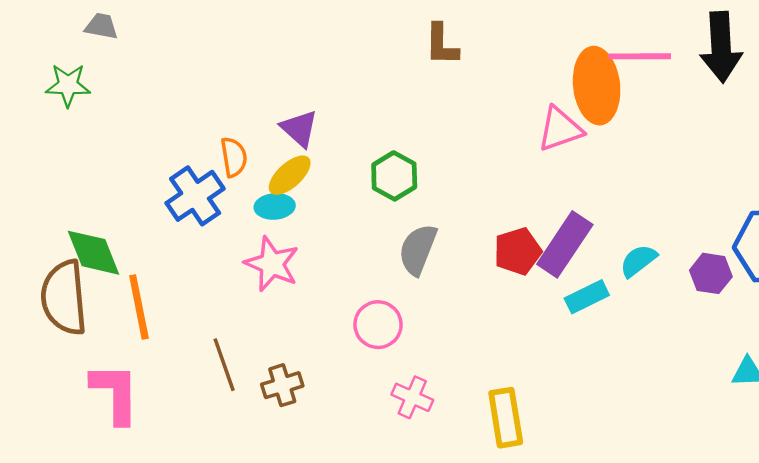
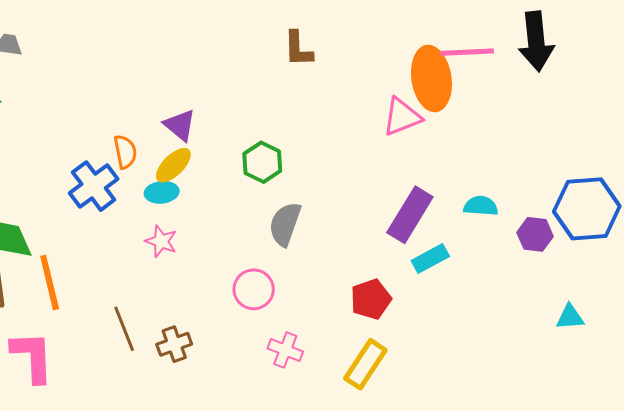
red pentagon: (518, 251) -> (371, 299), moved
cyan semicircle: (638, 261) -> (481, 206), moved, turned 44
pink star: (272, 264) -> (161, 241), size x0.7
yellow rectangle: (506, 418) -> (365, 364), turned 45

